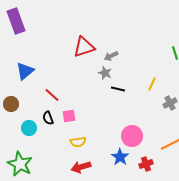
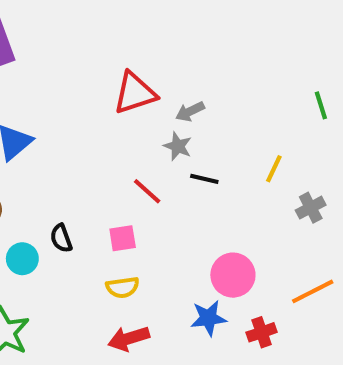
red line: (52, 95) -> (147, 191), moved
pink square: (69, 116) -> (123, 238), moved
blue star: (120, 157) -> (208, 318), turned 30

